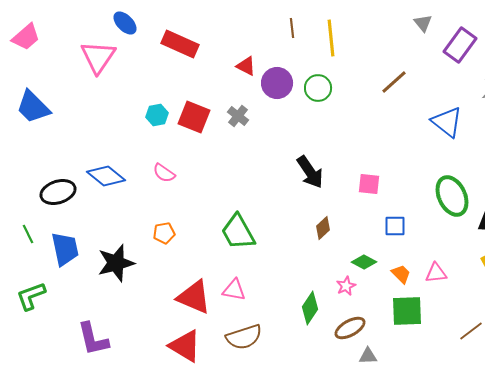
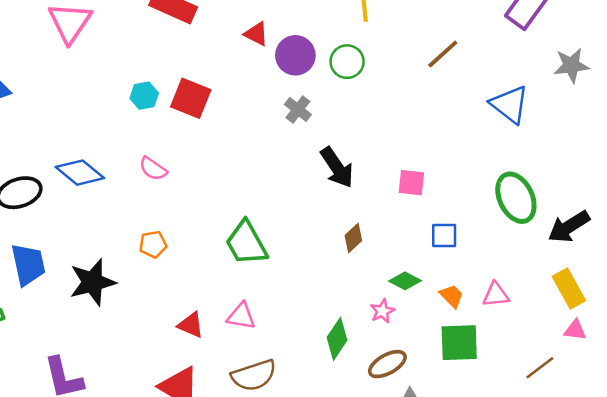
gray cross: (238, 116) -> (298, 110), moved
red triangle: (194, 297) -> (191, 325), size x0.6

